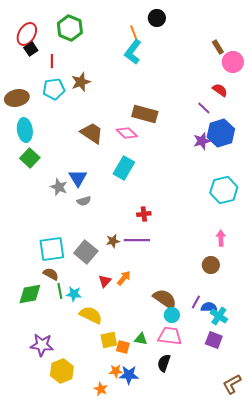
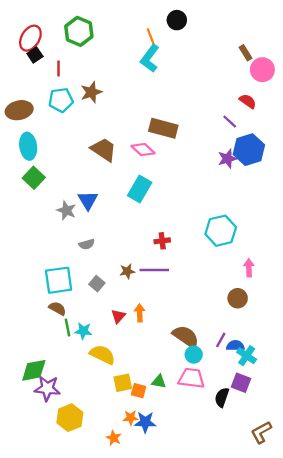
cyan hexagon: (224, 190) -> (221, 231), moved
gray semicircle: (84, 201) -> (87, 244), moved
gray square: (86, 252) -> (97, 284), size x0.6
orange arrow: (124, 278) -> (140, 313), turned -42
green diamond: (30, 294) -> (34, 370), moved
black semicircle: (164, 363) -> (222, 397), moved

